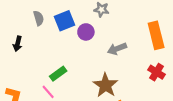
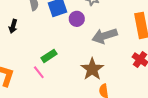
gray arrow: (117, 49) -> (105, 36), size x1.4

